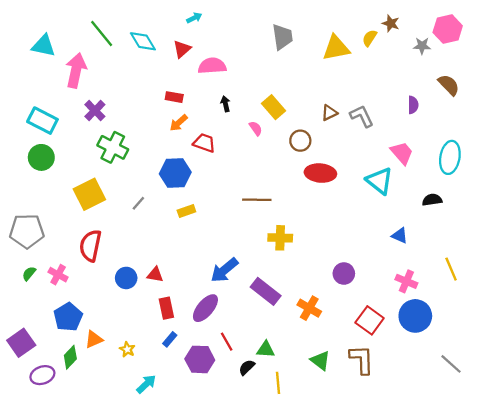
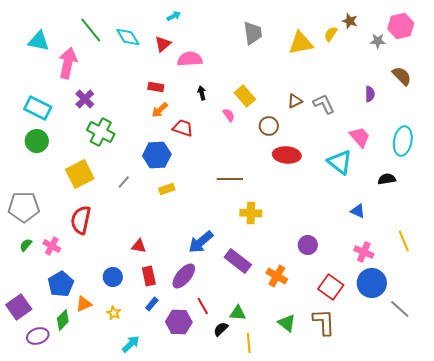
blue circle: (126, 278) -> (113, 277), moved
gray line: (451, 364) -> (400, 309), moved

